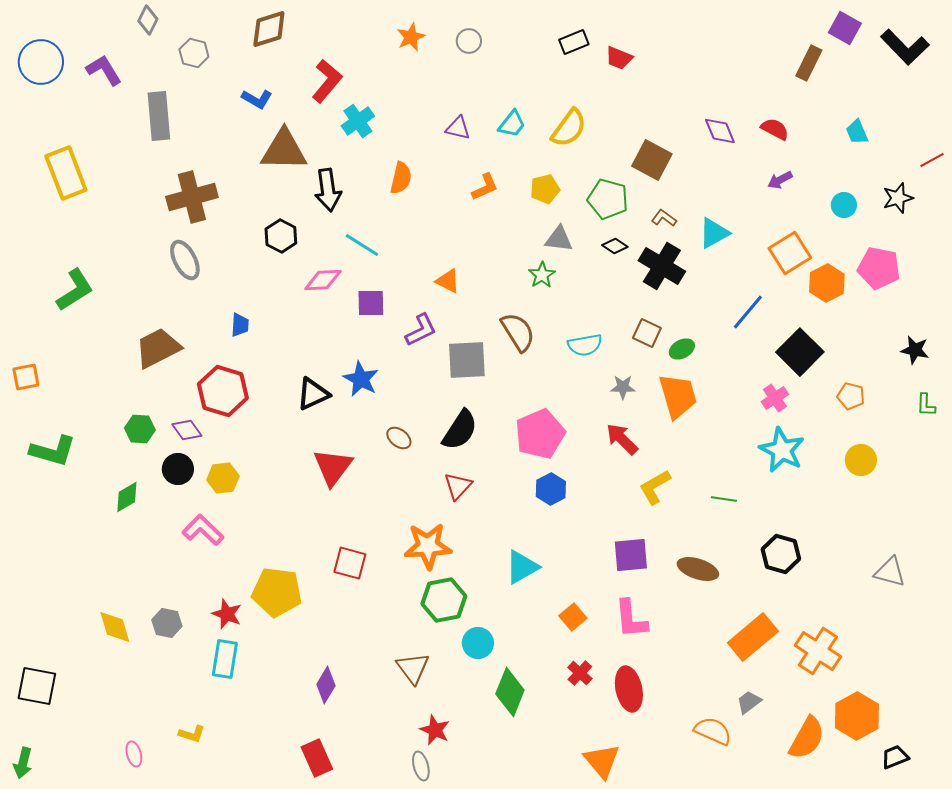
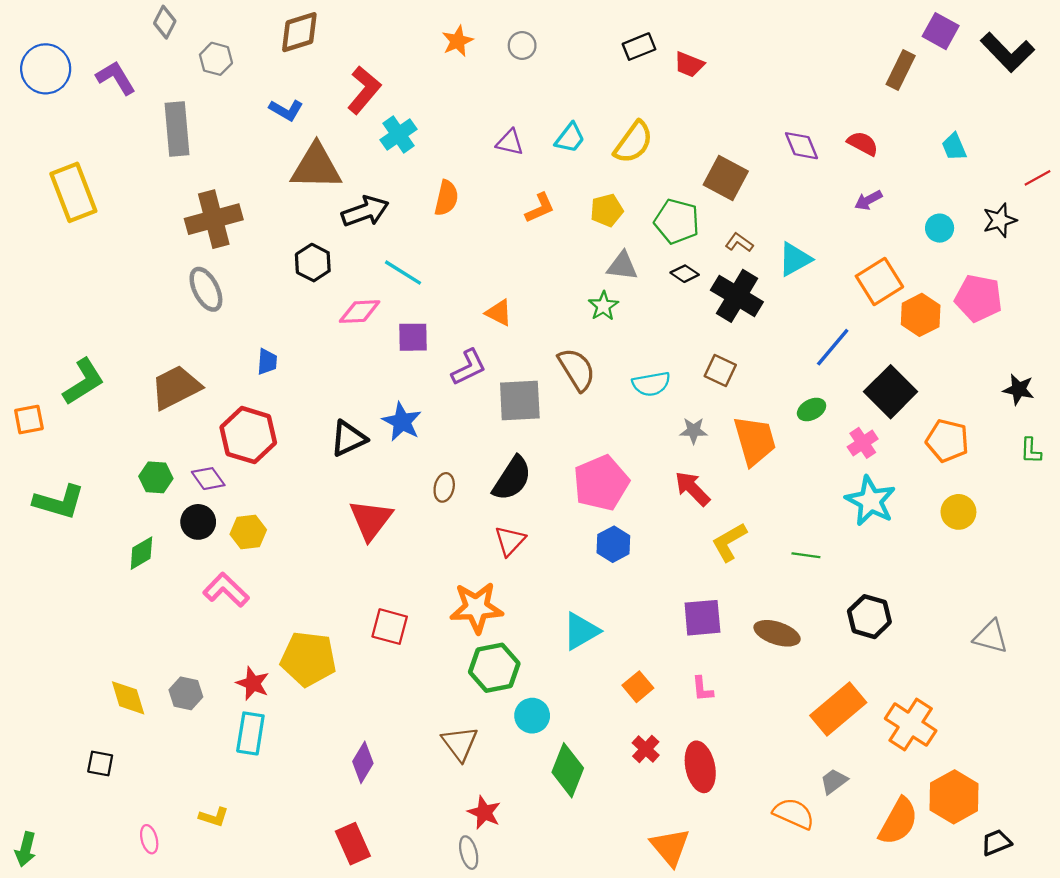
black arrow: (328, 190) -> (365, 211), turned -102
green L-shape: (75, 290) -> (83, 382), moved
green ellipse: (682, 349) -> (812, 410), moved
orange pentagon: (851, 396) -> (947, 441), size x1.4
brown ellipse: (399, 438) -> (444, 487), turned 65
pink L-shape: (631, 619) -> (702, 689), size x0.6
black square: (37, 686) -> (100, 763), moved, size x0.6

